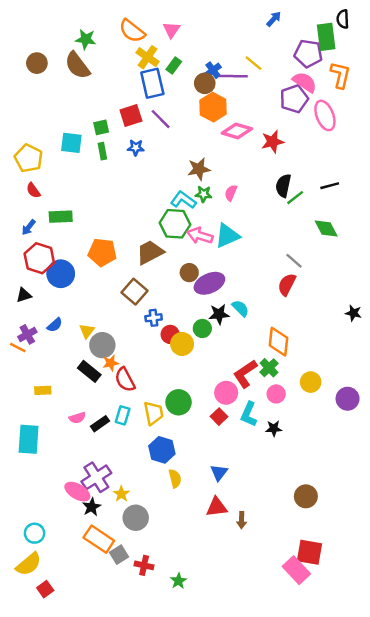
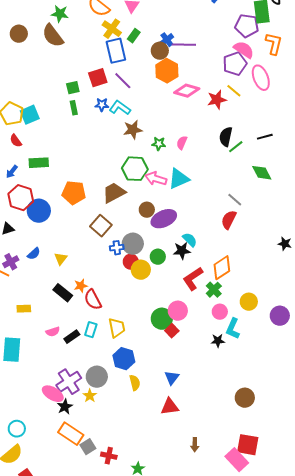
yellow line: (254, 63) -> (234, 91), moved
cyan square: (71, 143) -> (30, 115), moved, turned -30
brown star: (199, 169) -> (133, 130), moved
cyan L-shape: (183, 200) -> (120, 108), moved
black star: (219, 314) -> (182, 251), moved
orange diamond: (279, 342) -> (222, 268), turned 50
gray circle: (102, 345) -> (133, 244), moved
red L-shape: (245, 374) -> (193, 279), moved
green circle: (179, 402) -> (162, 319), moved
cyan L-shape: (249, 414) -> (233, 329), moved
gray circle: (136, 518) -> (97, 377), moved
brown arrow: (242, 520) -> (195, 445), moved

